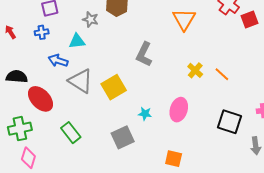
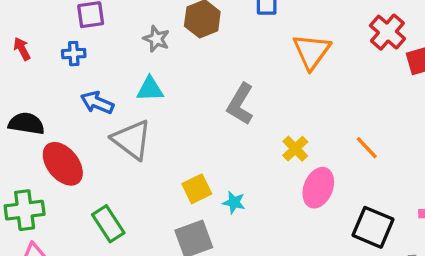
cyan triangle: (77, 41) -> (150, 89), moved
yellow cross: (195, 70) -> (295, 149), moved
yellow square: (114, 87) -> (197, 189), moved, size x0.7
pink ellipse: (179, 110) -> (318, 188), moved

